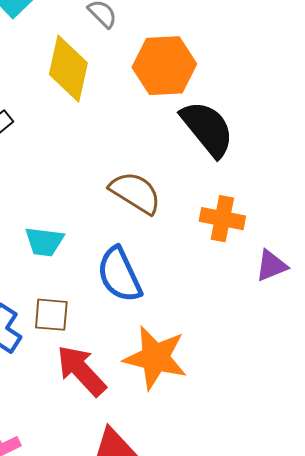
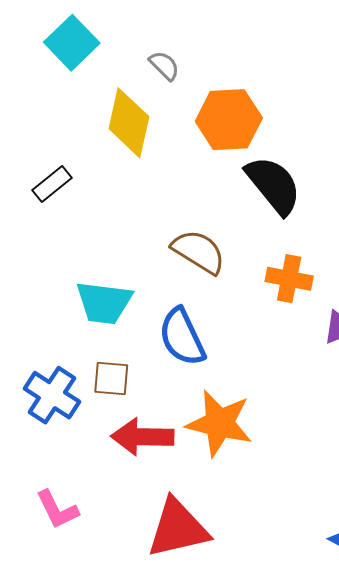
cyan trapezoid: (44, 242) -> (104, 303), size x1.4
red arrow: (81, 371) -> (142, 437), turned -46

